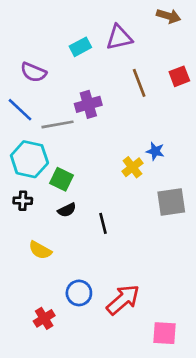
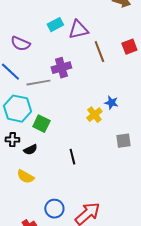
purple triangle: (119, 37) -> (78, 30), moved
gray square: (171, 202) -> (123, 141), size x0.7
black semicircle: (67, 210) -> (30, 150), moved

